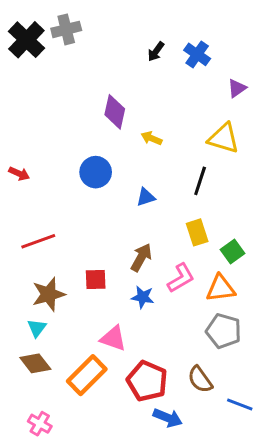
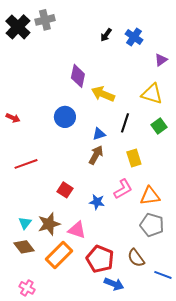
yellow arrow: (152, 138) -> (103, 94), size x1.6
black line: (200, 181) -> (125, 123), moved
green square: (232, 252) -> (159, 126), moved
brown arrow: (141, 257) -> (96, 155), moved
red square: (96, 280) -> (65, 190), turned 35
brown star: (49, 294) -> (49, 224), moved

